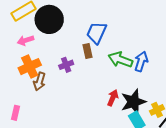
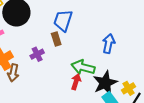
green arrow: (120, 60) -> (83, 67), moved
red arrow: (113, 98) -> (76, 82), moved

